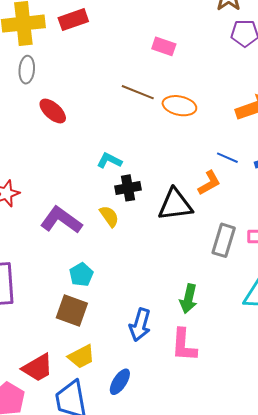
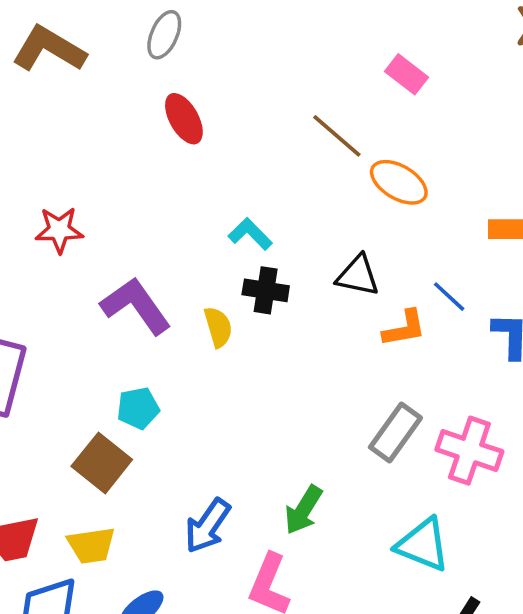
black triangle: (175, 205) -> (358, 276), moved, size x0.7

